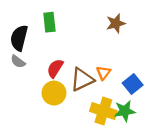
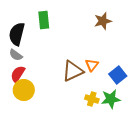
red semicircle: (55, 68) -> (18, 74), moved
yellow circle: (54, 93) -> (24, 90), moved
yellow cross: (103, 111) -> (92, 99), size x0.6

